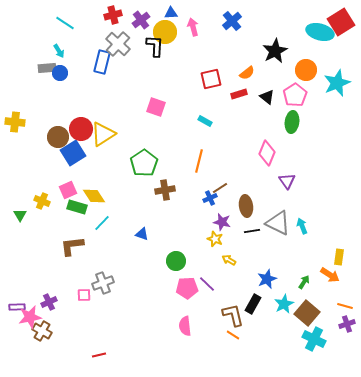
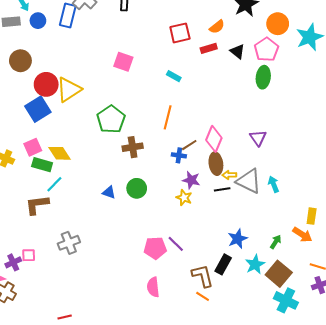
blue circle: (60, 73) -> (38, 21), moved
brown circle: (58, 137) -> (20, 61), moved
pink diamond: (267, 153) -> (214, 139), moved
blue cross: (210, 198) -> (179, 155), turned 32
cyan line: (102, 223) -> (54, 184), moved
yellow arrow: (229, 260) -> (229, 175), moved, turned -32
green circle: (176, 261) -> (137, 188), moved
pink square: (84, 295) -> (29, 255), moved

